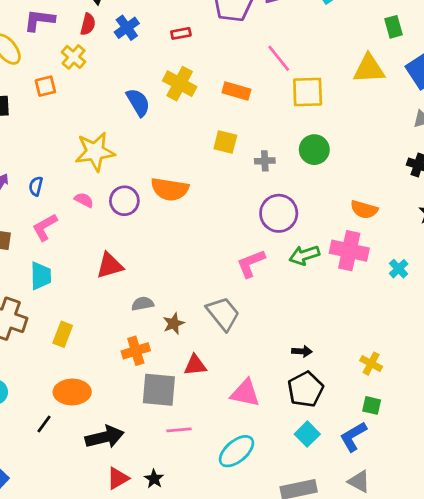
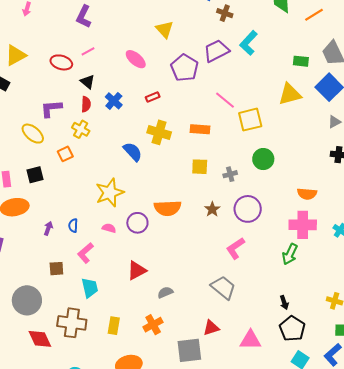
green rectangle: (394, 27) -> (301, 61), turned -56
green arrow: (304, 255) -> (290, 254), moved, turned -35
brown star: (174, 323) -> (212, 209), moved
orange cross: (136, 351) -> (153, 325), moved
black arrow: (302, 351) -> (284, 302), turned 80

